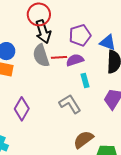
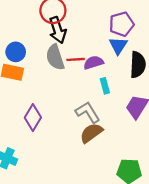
purple pentagon: (80, 35) -> (122, 24), moved
blue triangle: (108, 42) -> (118, 46), moved, turned 42
brown semicircle: (83, 139) -> (91, 133), moved

